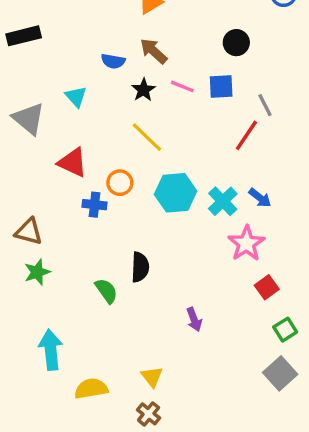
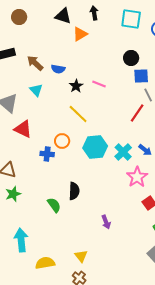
brown arrow: (154, 51) -> (35, 63), moved
blue square: (221, 86) -> (141, 76), moved
red triangle: (73, 162) -> (23, 129), moved

